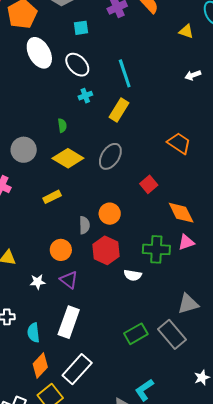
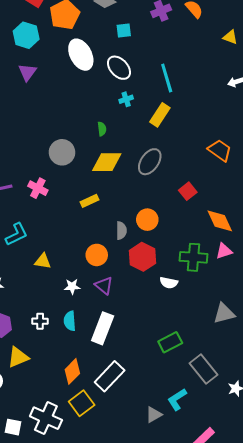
yellow diamond: (68, 158) -> (107, 162), turned -32
cyan semicircle: (33, 333) -> (70, 321), moved
gray rectangle: (172, 334) -> (204, 369), moved

